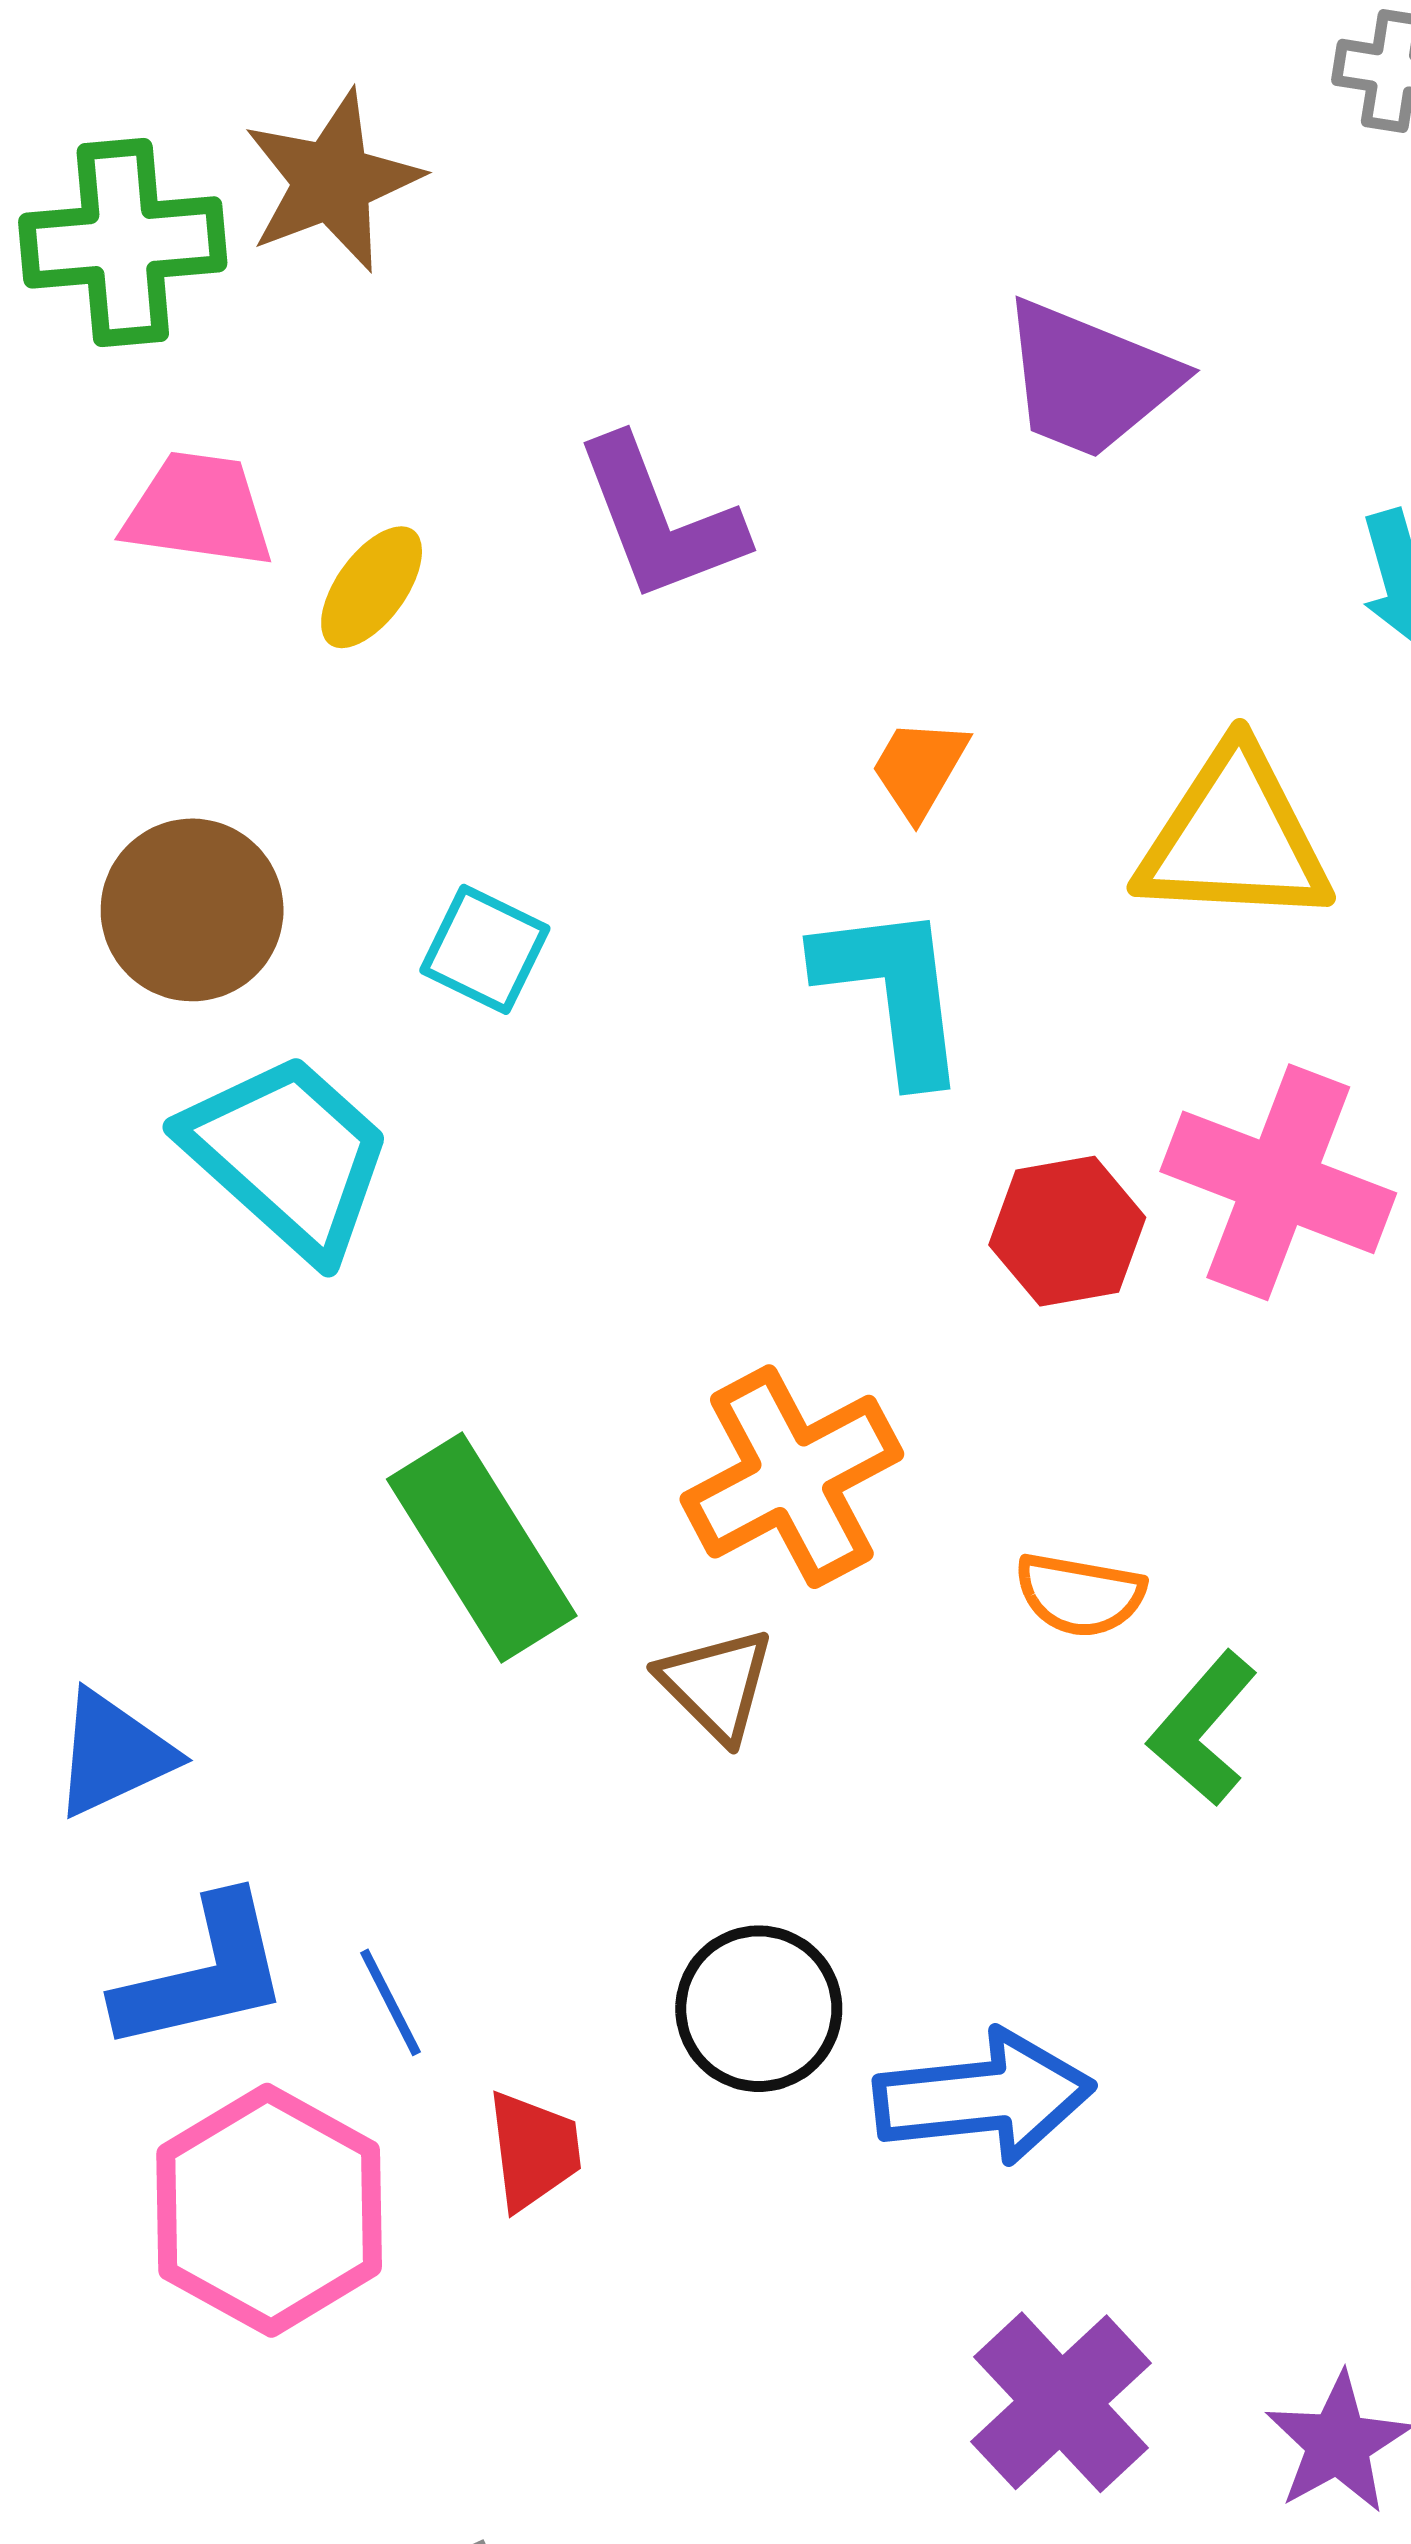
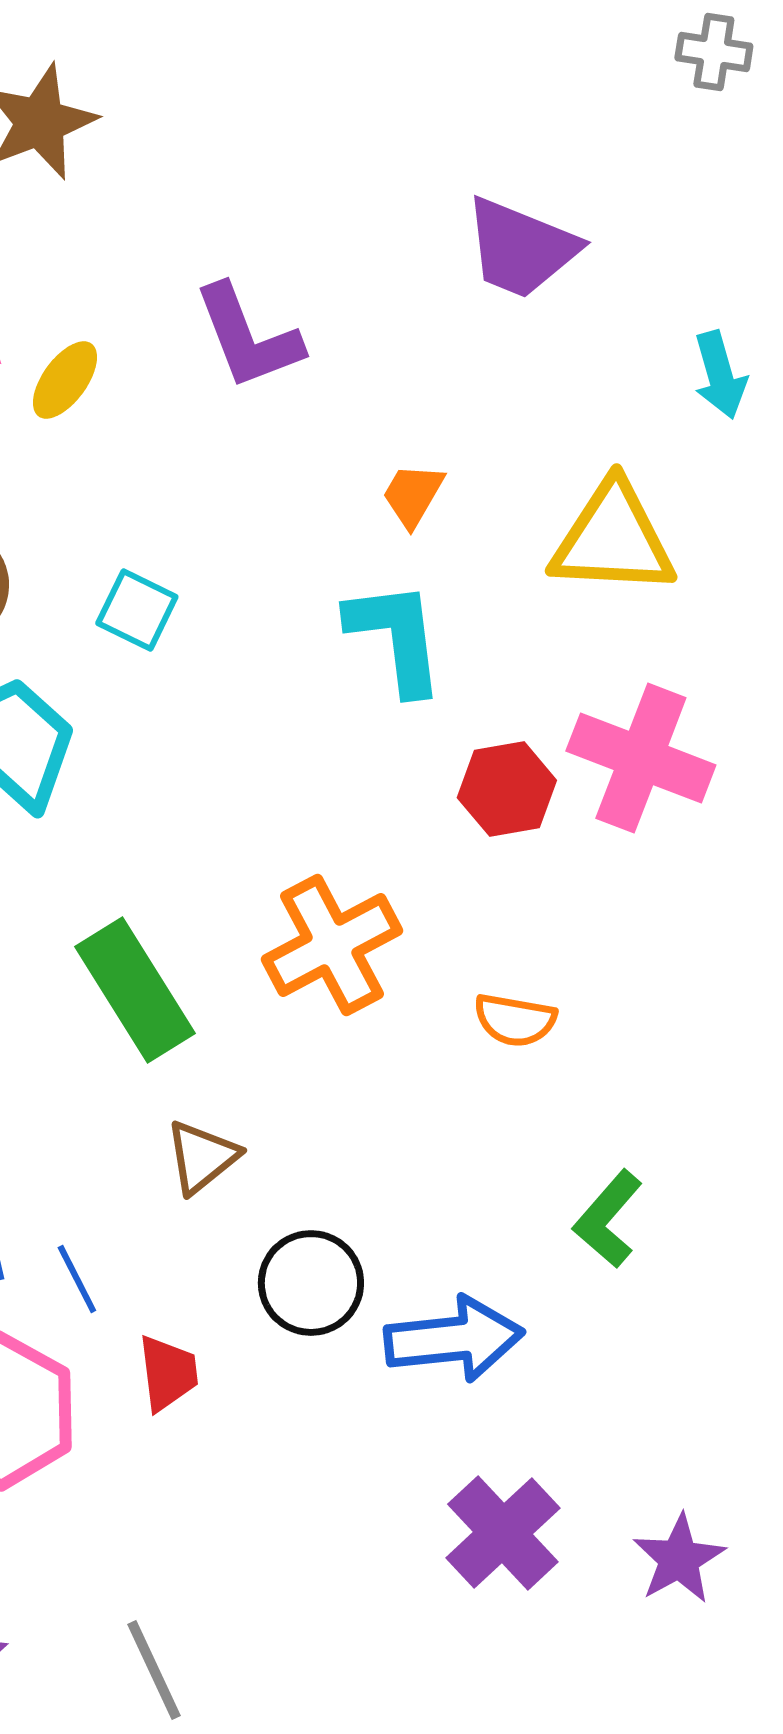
brown triangle: (716, 1684) -> (202, 1157), moved, turned 36
green L-shape: (1203, 1729) -> (608, 1219), moved

